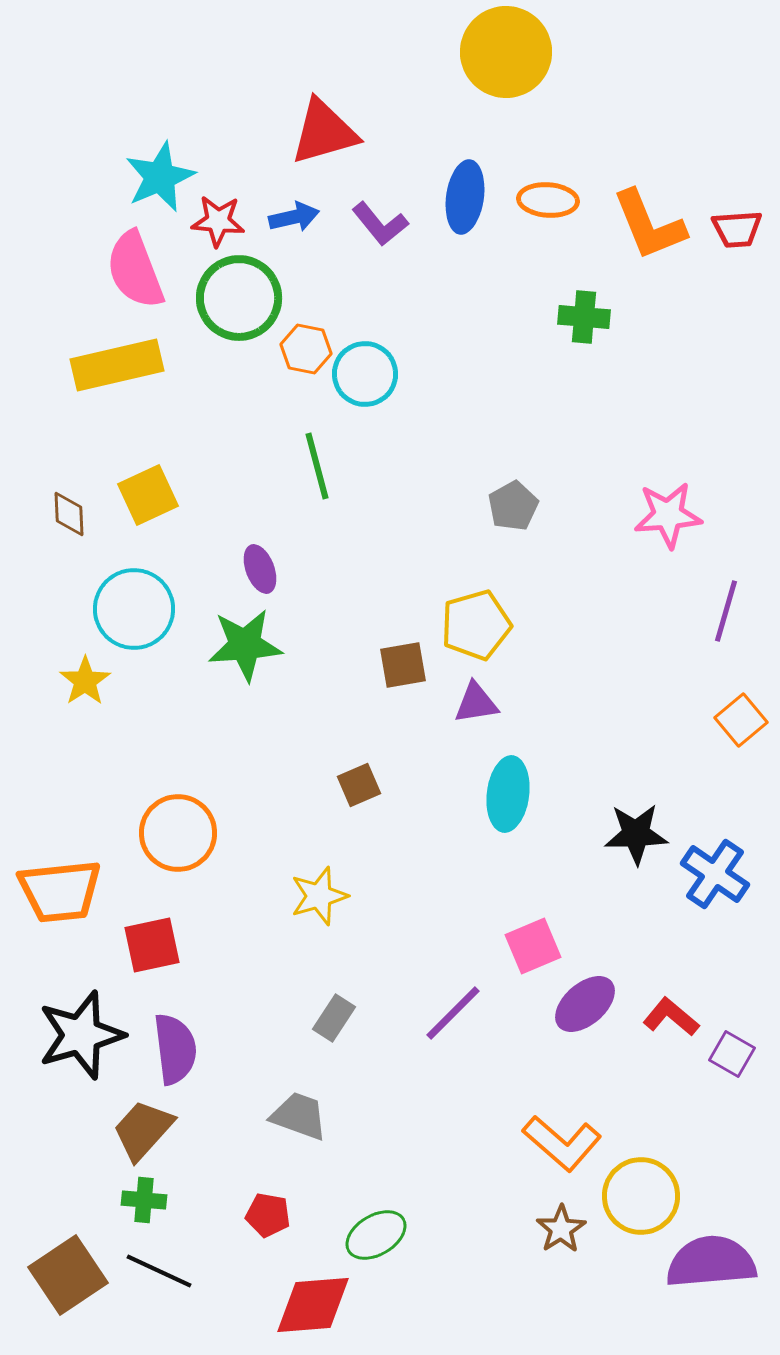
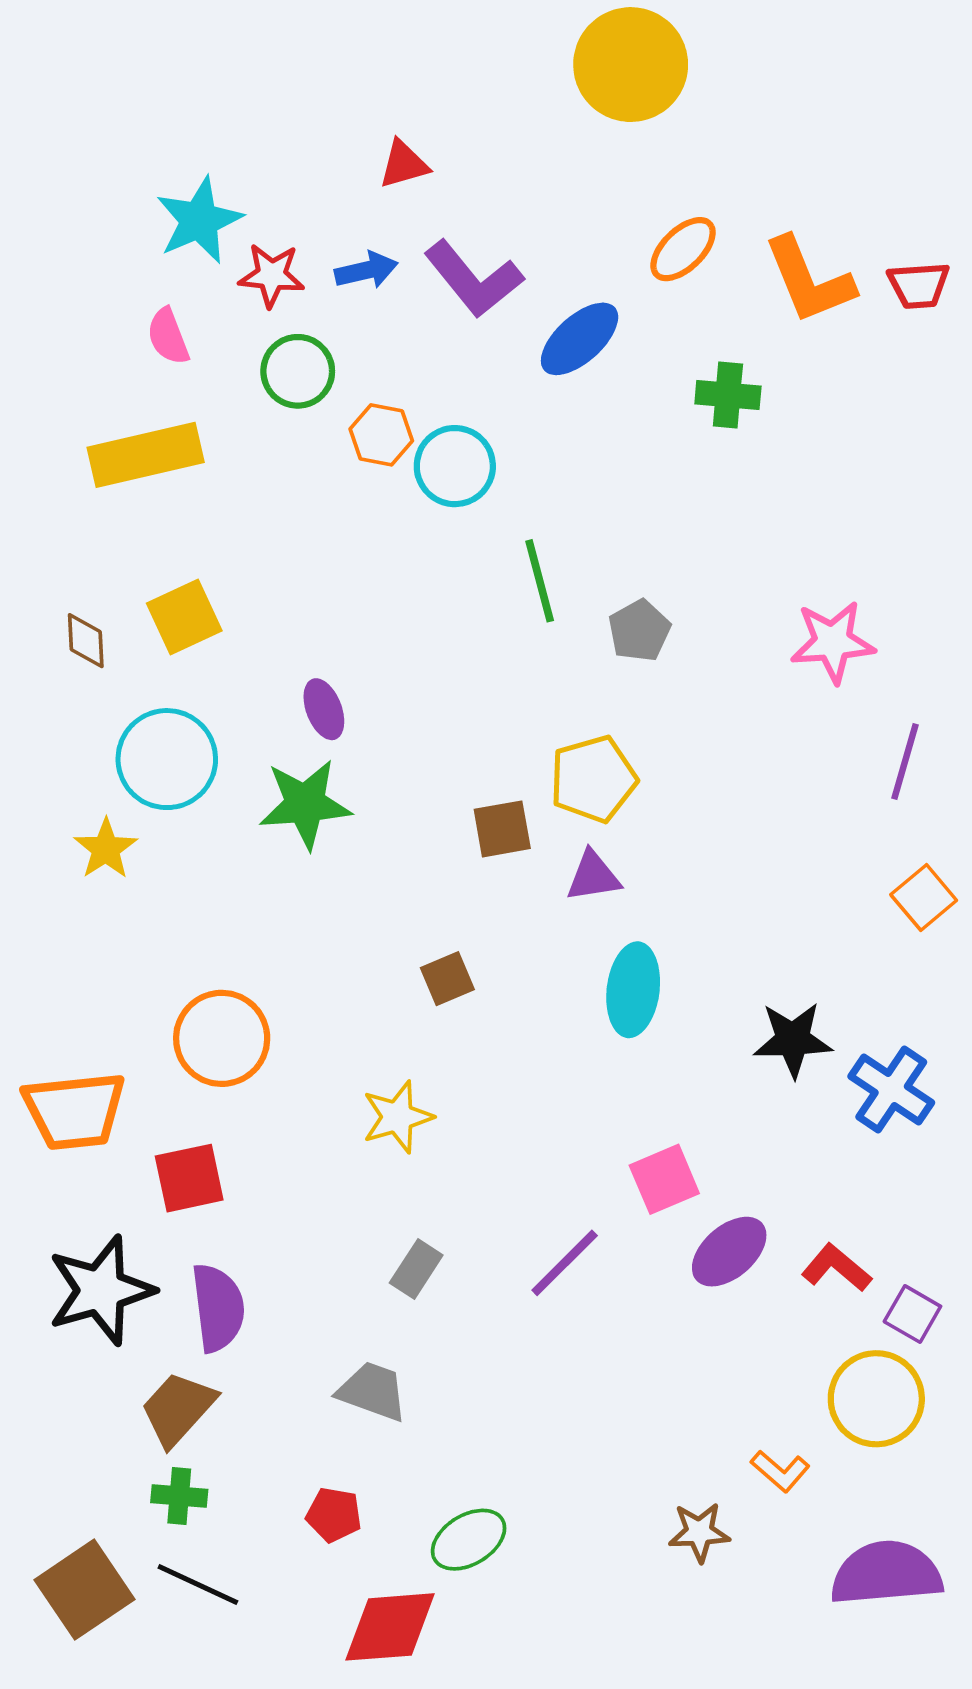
red triangle: (324, 132) -> (404, 164), size x0.6
blue ellipse: (465, 197) -> (580, 339), moved, turned 40
orange ellipse: (548, 200) -> (683, 249), turned -48
purple L-shape: (380, 224) -> (474, 279), size x1.4
pink semicircle: (135, 270) -> (168, 336), size x0.6
green circle: (239, 298) -> (298, 371), size x0.7
green line: (317, 466) -> (540, 581), moved
orange L-shape: (562, 1143) -> (780, 1471), moved, size x0.6
yellow circle: (641, 1196) -> (876, 1399), moved
brown star: (561, 1229) -> (699, 1532), turned 30

